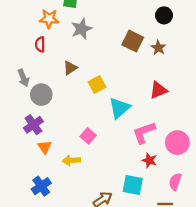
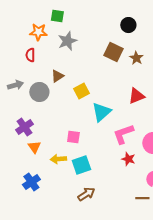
black circle: (164, 15) -> (128, 25), moved
gray arrow: (23, 78) -> (15, 85), turned -84
gray circle: (41, 95) -> (39, 92), moved
pink square: (88, 136) -> (73, 137), turned -32
cyan square: (133, 185) -> (81, 165), moved, turned -30

